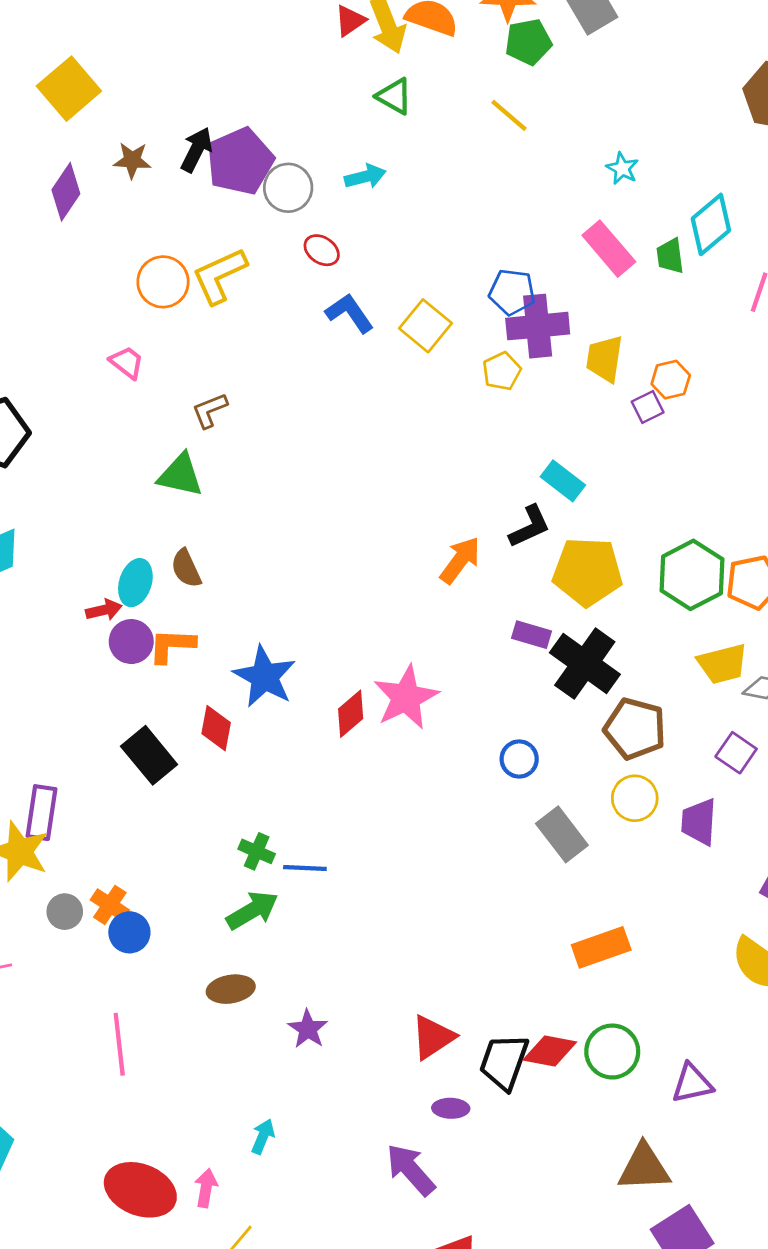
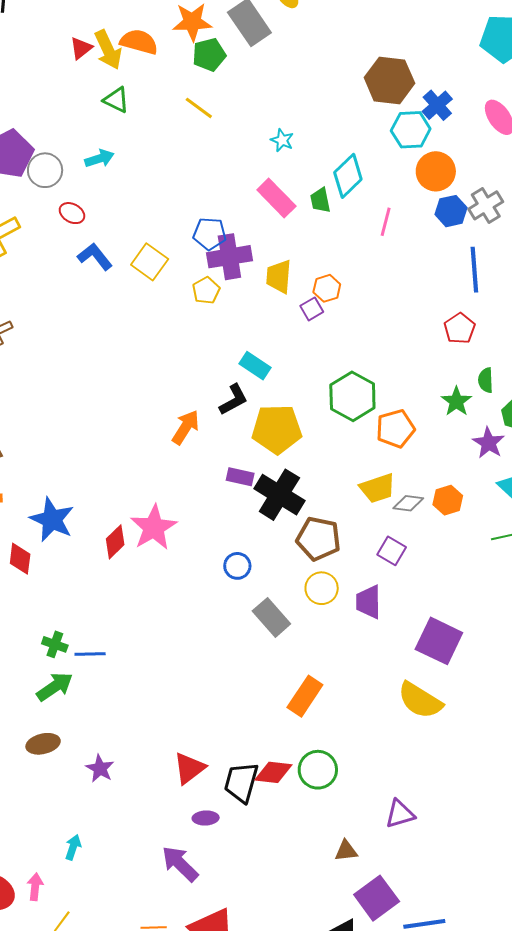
green hexagon: (692, 575) -> (352, 396), moved
orange rectangle: (601, 947) -> (305, 696), turned -33
purple triangle: (692, 1083) -> (400, 814), moved
brown triangle: (644, 1168) -> (346, 851), size x0.6

